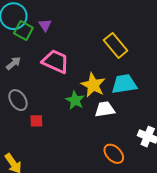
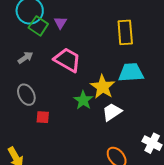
yellow rectangle: (116, 45) -> (125, 32), moved, turned 30
cyan trapezoid: (124, 84) -> (131, 73), moved
white trapezoid: (105, 109) -> (112, 112), turned -30

